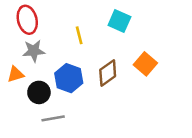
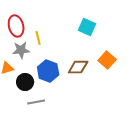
yellow line: (79, 35) -> (38, 38), moved
brown diamond: (108, 73) -> (78, 67), turned 35

